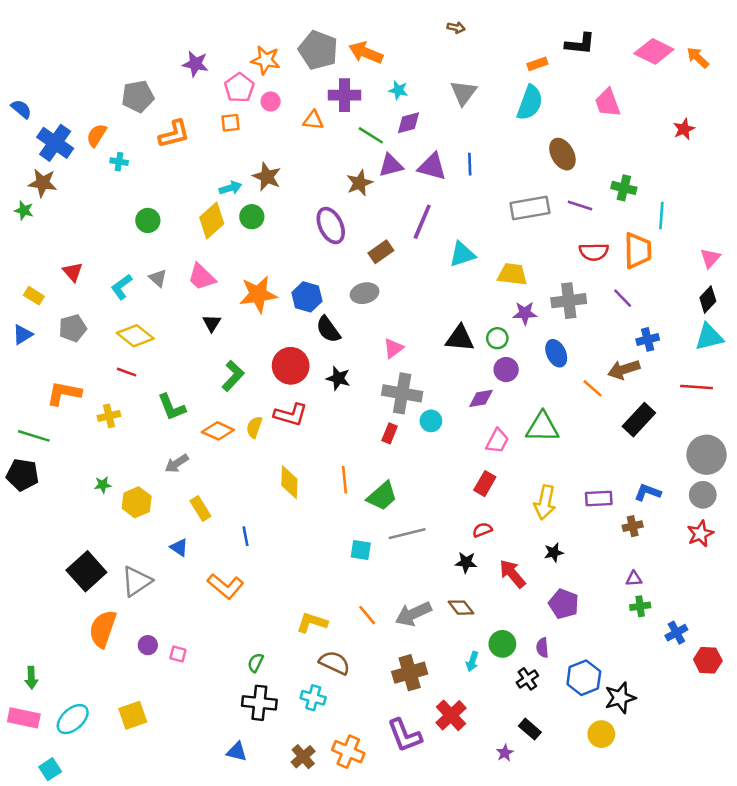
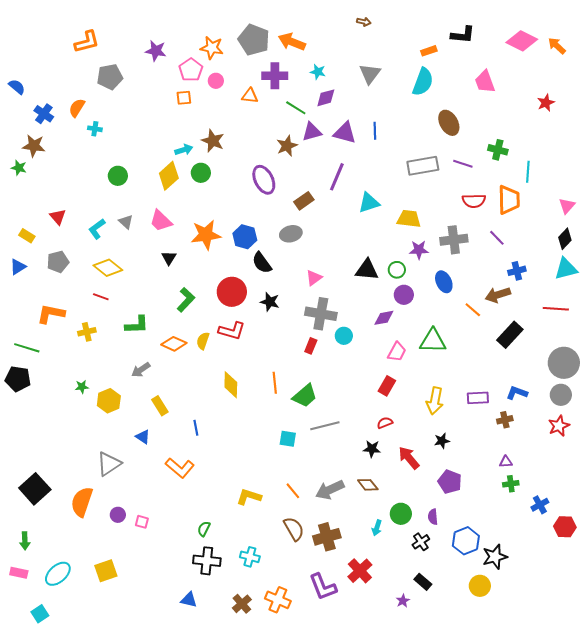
orange L-shape: (174, 134) -> (87, 42), moved
blue cross: (55, 143) -> (44, 114), size x0.7
green L-shape: (172, 407) -> (137, 325), turned -70
black square: (86, 571) -> (35, 489), moved
brown semicircle: (334, 663) -> (294, 529), moved, turned 35
pink rectangle: (24, 718) -> (19, 573), size x0.7

